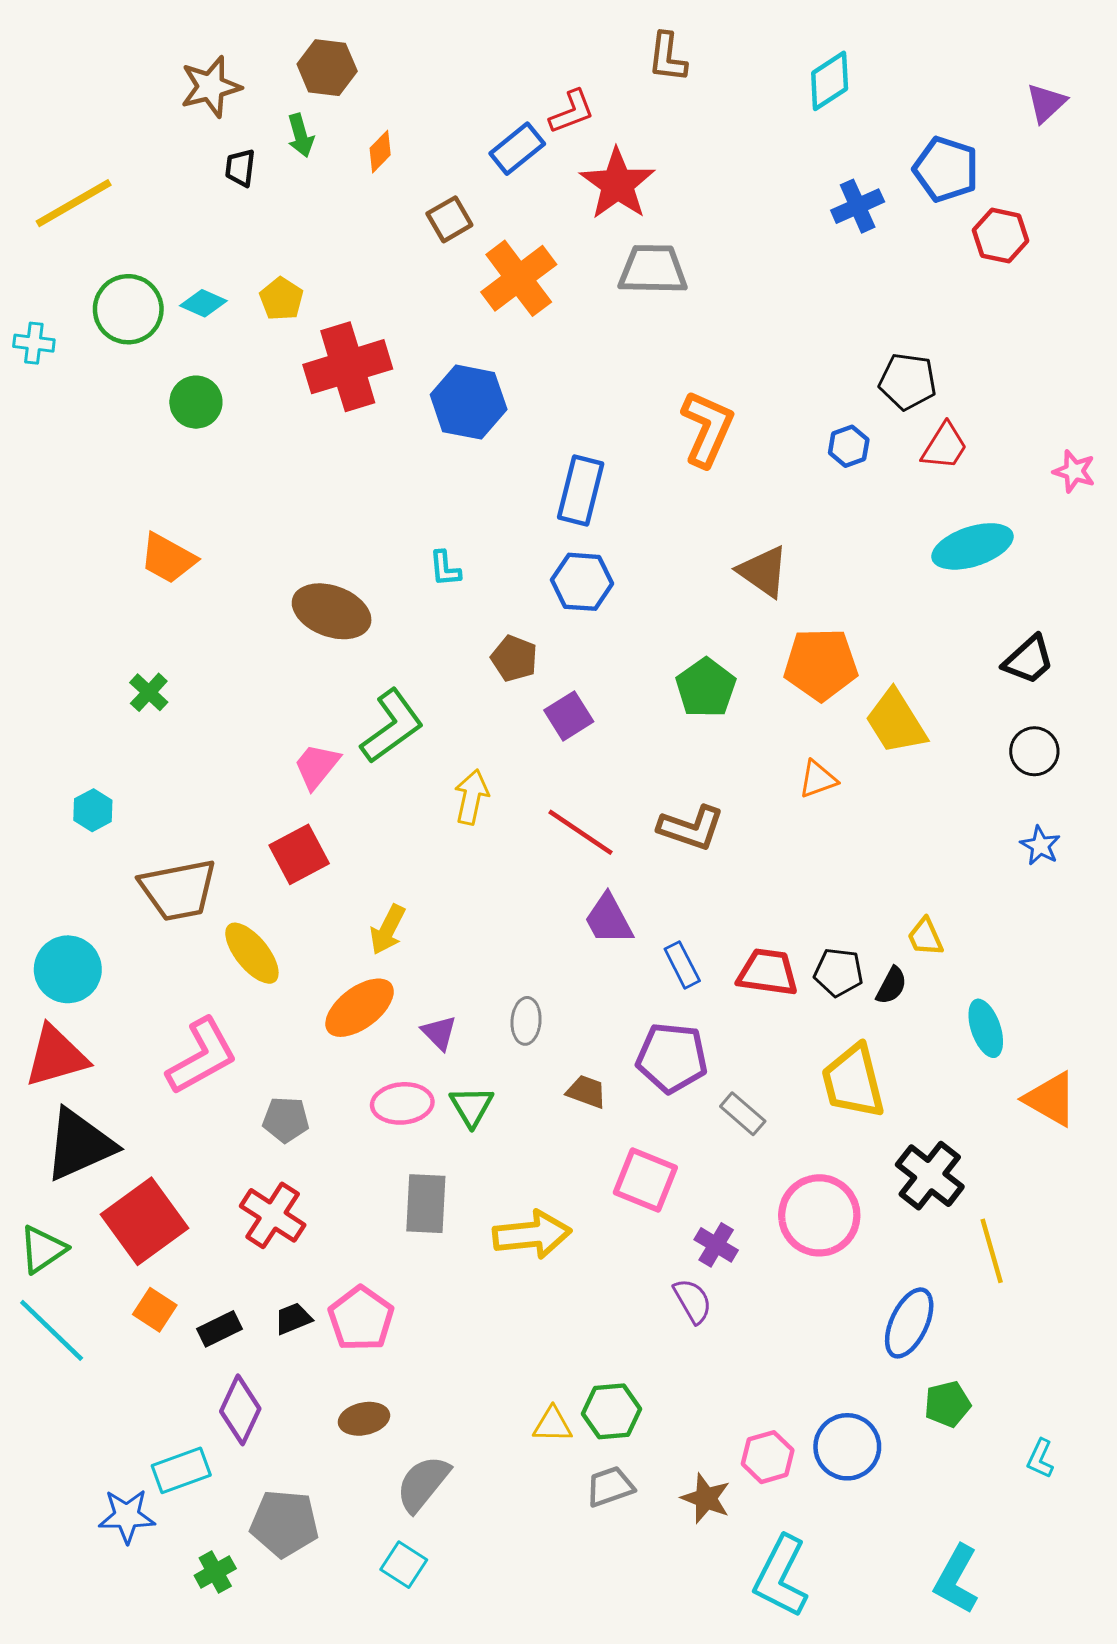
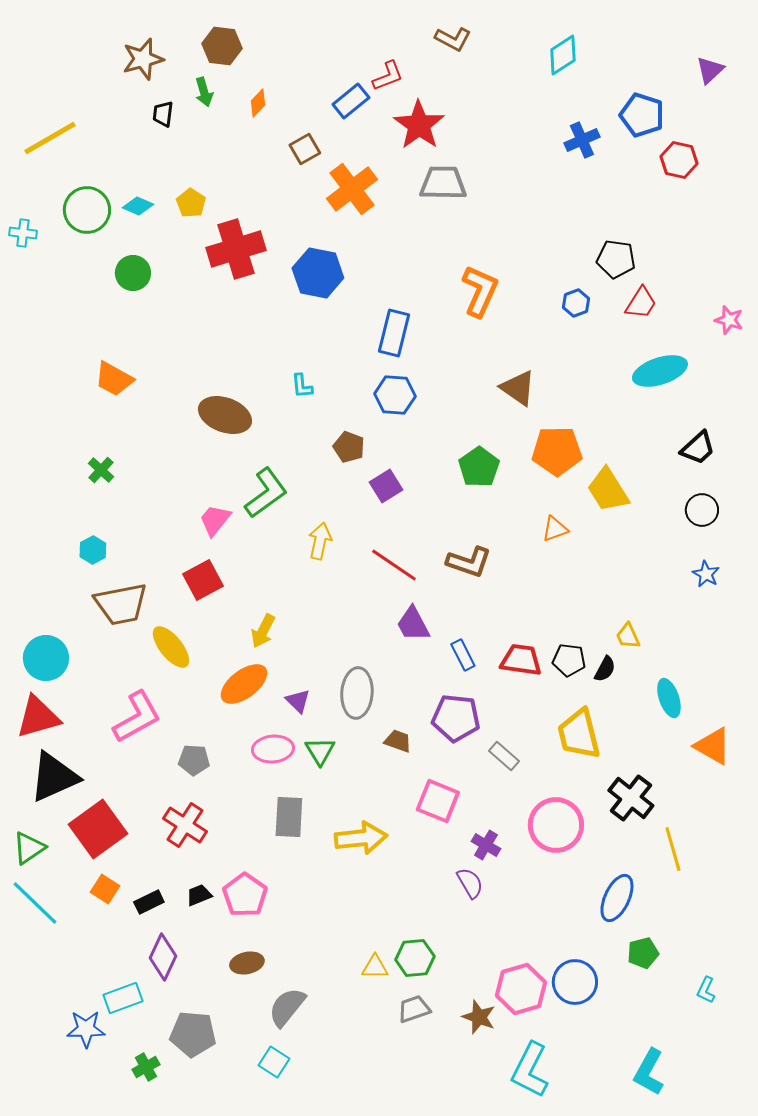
brown L-shape: (667, 57) -> (453, 39), turned -69
cyan hexagon: (93, 810) -> (93, 550), moved
gray ellipse: (526, 1021) -> (357, 693), size x1.6
pink hexagon: (768, 1457) -> (521, 989), size x1.4

